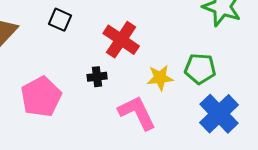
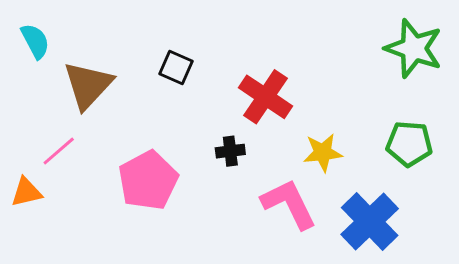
green pentagon: (200, 69) -> (409, 144), moved
blue cross: (219, 114) -> (370, 221), moved

